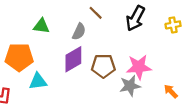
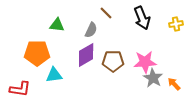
black arrow: (135, 18) -> (142, 18), turned -50
gray star: (130, 86) -> (153, 78), moved, turned -30

